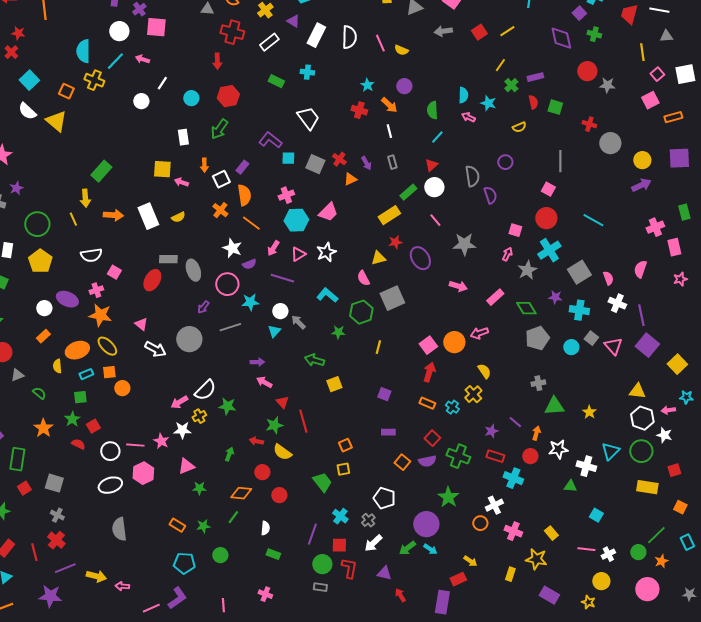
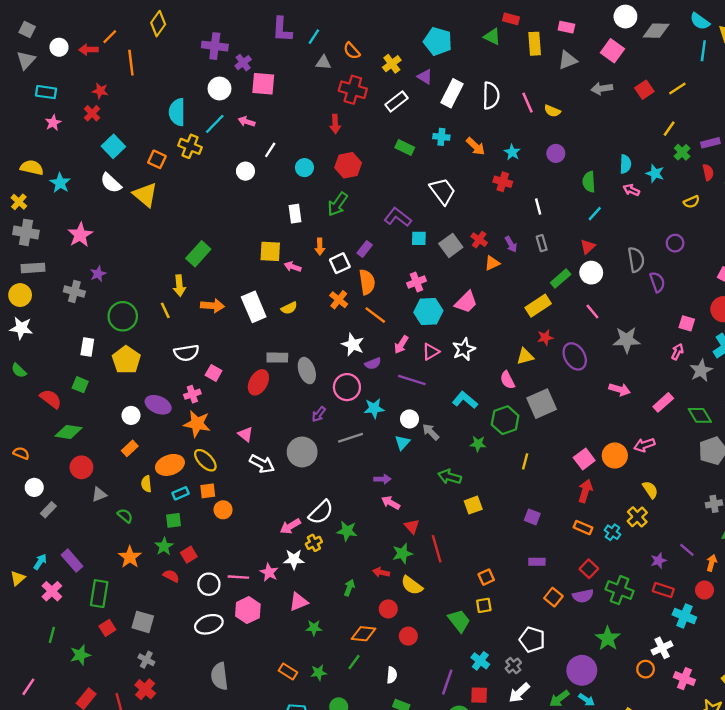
orange arrow: (389, 105) -> (476, 146), moved
gray square: (315, 164) -> (451, 245), turned 30

